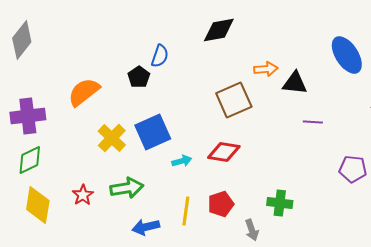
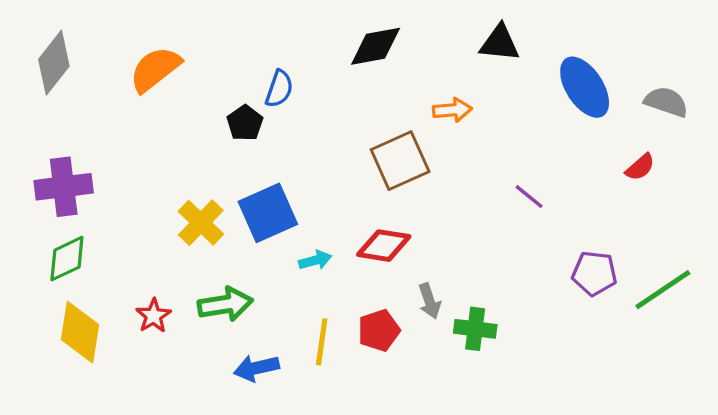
black triangle: (295, 83) -> (500, 43), moved
orange semicircle: (84, 92) -> (155, 69), moved
purple line: (313, 122) -> (529, 197), turned 36
gray arrow: (252, 230) -> (429, 301), moved

